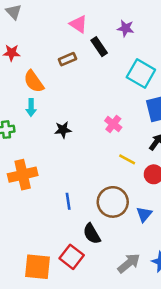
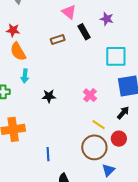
cyan square: (141, 73) -> (116, 56), turned -35
orange semicircle: (34, 81) -> (18, 52), moved
brown circle: (113, 202) -> (94, 147), moved

